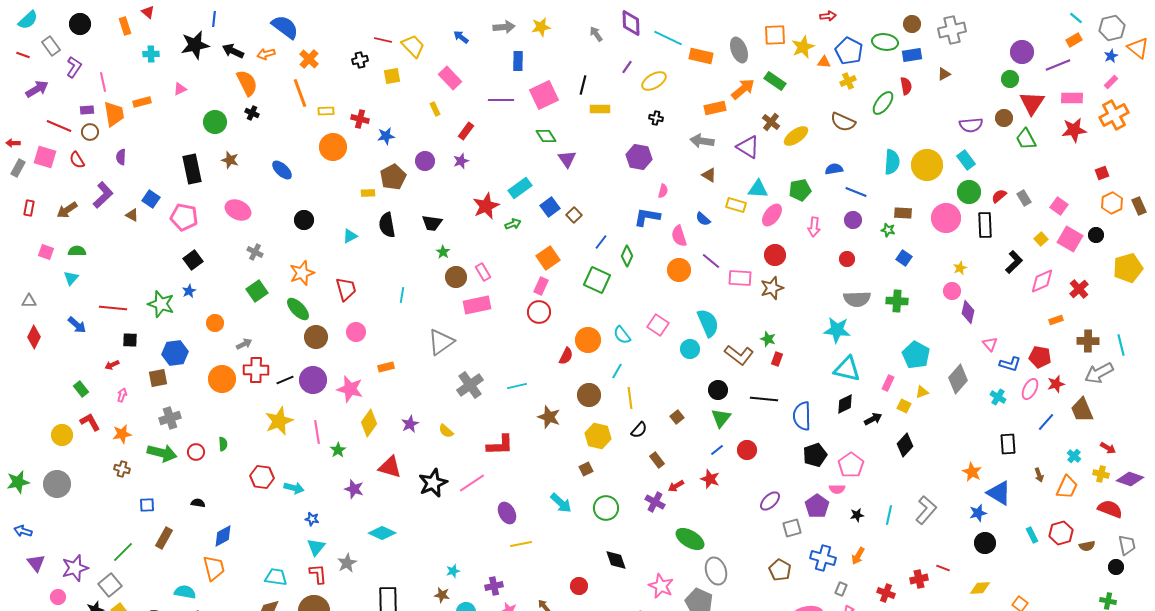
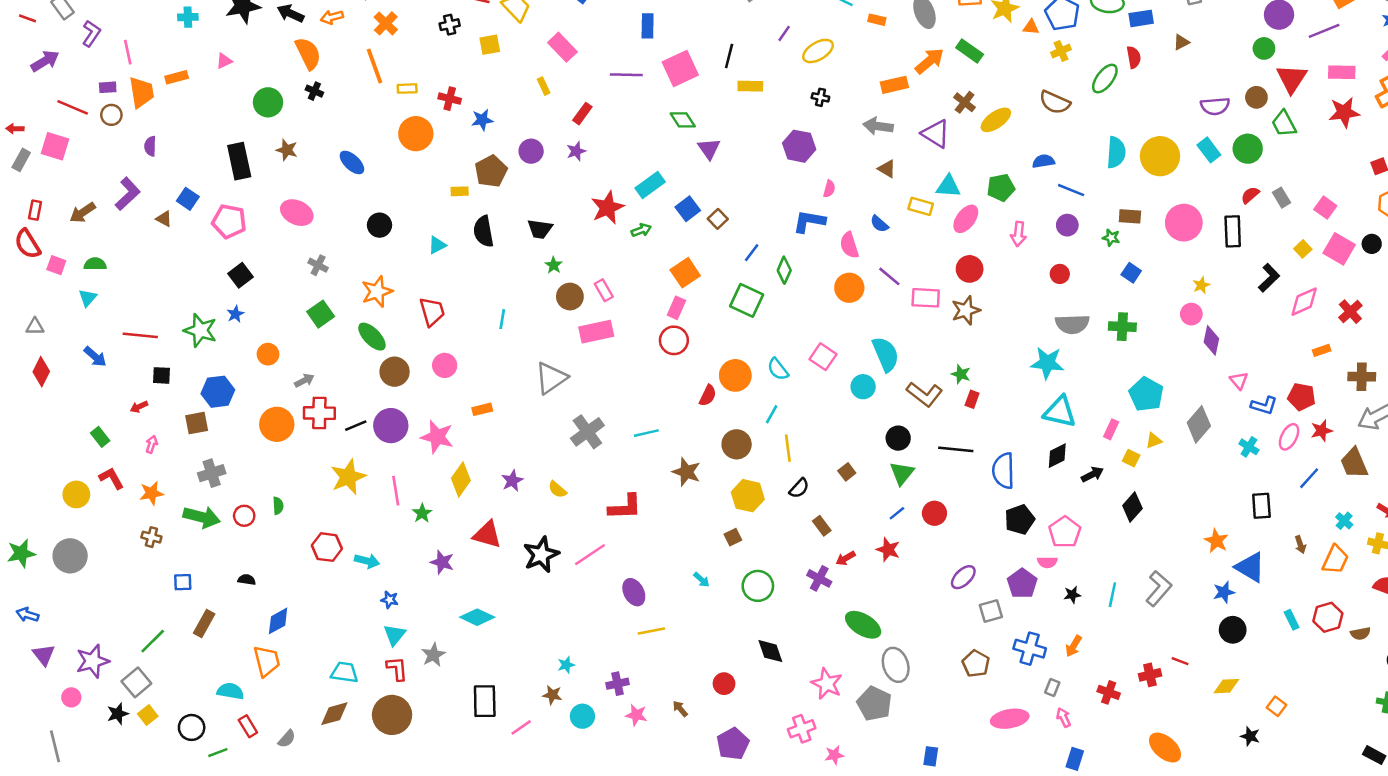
orange rectangle: (701, 56) -> (877, 20), size x0.6
red semicircle: (77, 160) -> (27, 244), moved, size x1.4
green circle: (969, 192) -> (1248, 149), moved
cyan arrow: (561, 503) -> (701, 580), size x0.6

